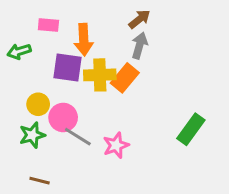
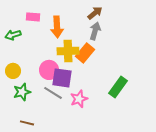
purple square: (68, 68) -> (62, 78), moved
yellow circle: (38, 104) -> (13, 71), moved
pink circle: (63, 117) -> (49, 70), moved
green rectangle: (191, 129) -> (118, 87), moved

